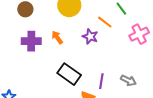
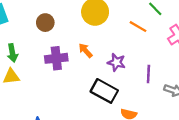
purple star: (90, 36) -> (116, 62), moved
purple line: (101, 81) -> (148, 74), moved

